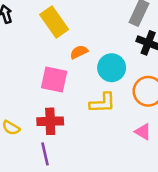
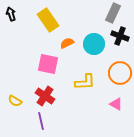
cyan circle: (112, 68) -> (94, 44), moved
red cross: (50, 121) -> (45, 96), turned 36

